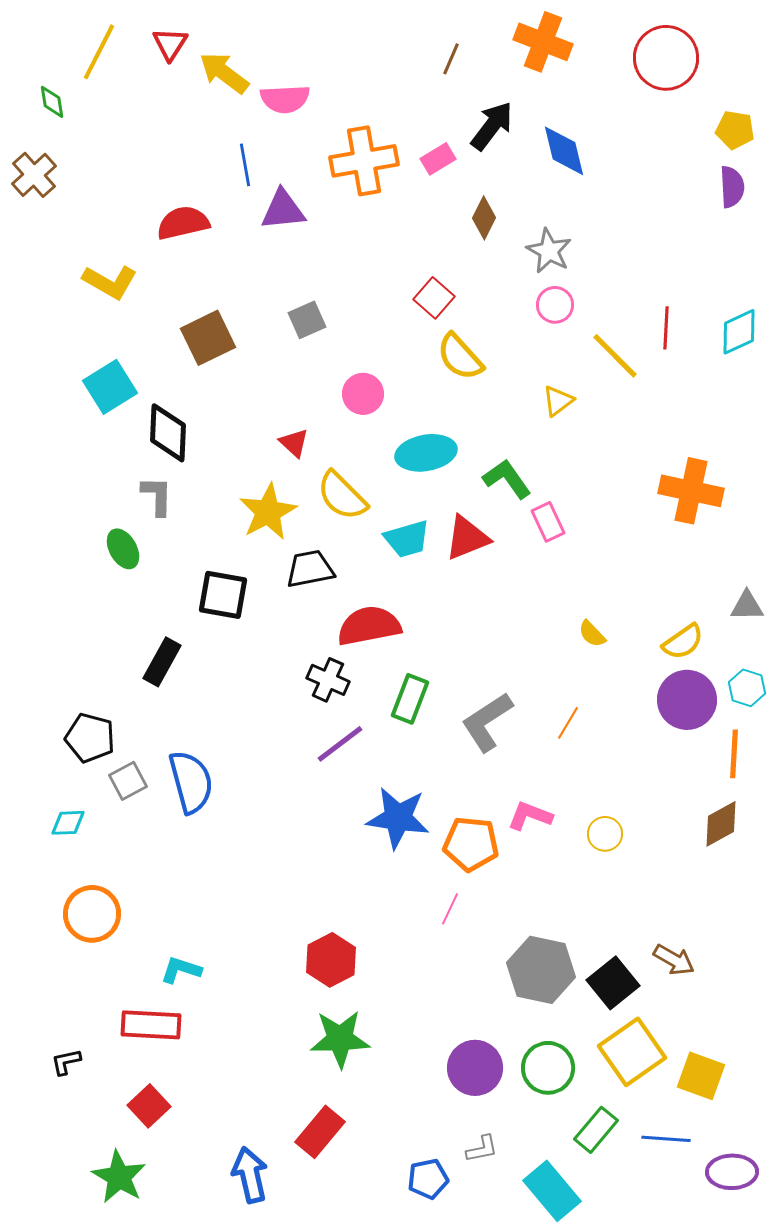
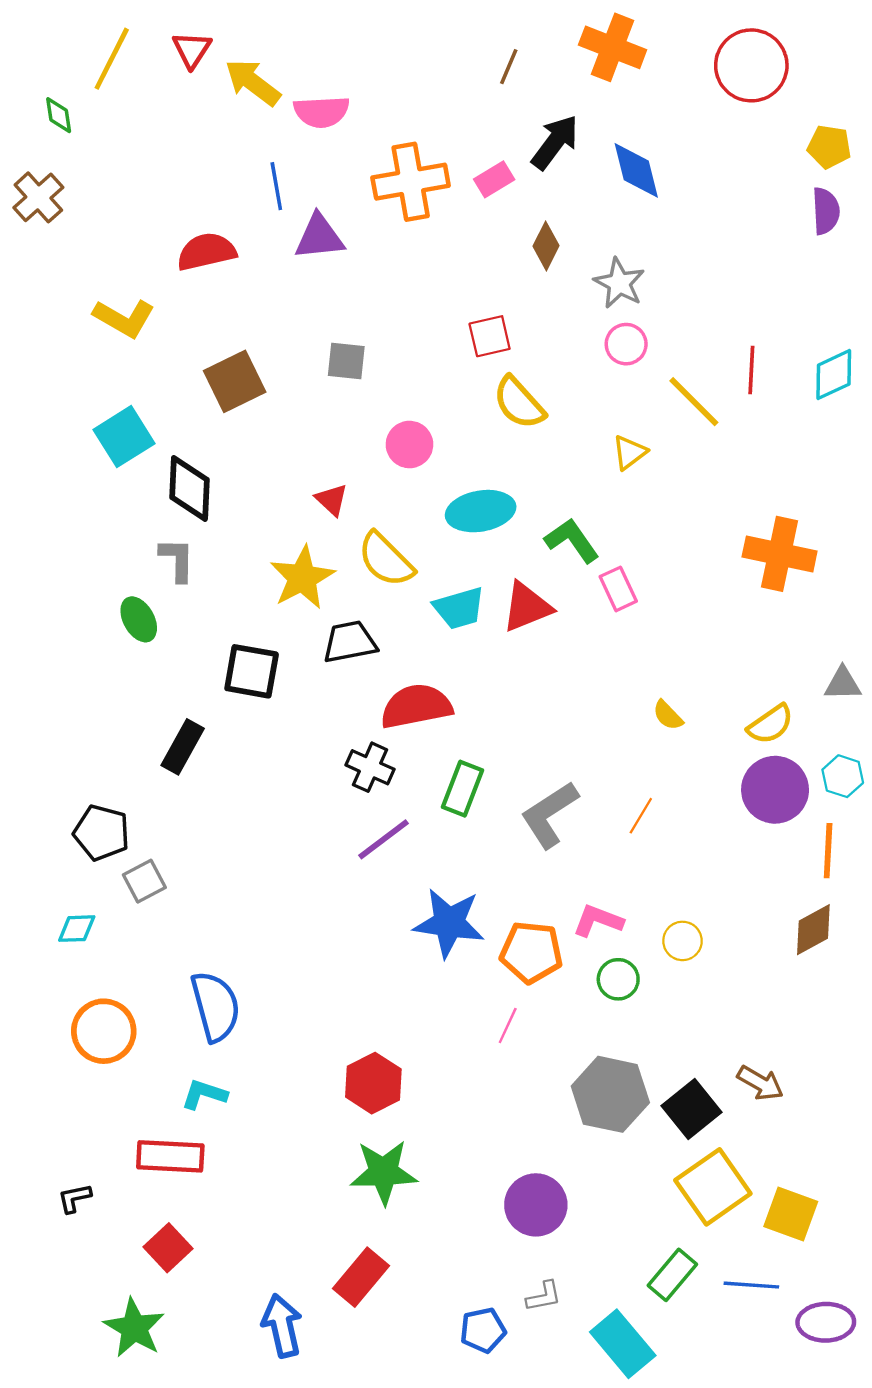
red square: (434, 298) -> (490, 336), turned 36
gray square: (307, 320) -> (346, 361), turned 30
blue semicircle: (191, 782) -> (215, 1006), moved
green circle: (548, 1068) -> (618, 979), moved, size x0.7

